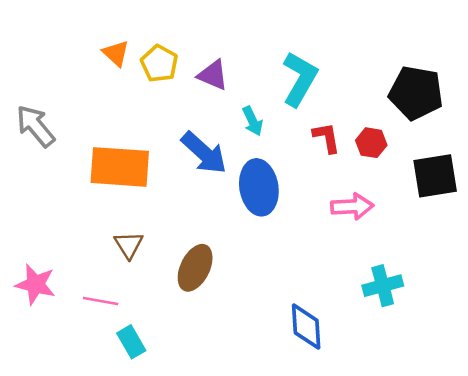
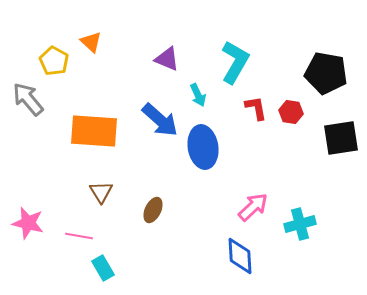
yellow pentagon: (159, 64) -> (54, 61), moved
pink arrow: (352, 207) -> (253, 207), moved, turned -40
brown ellipse: (195, 268) -> (153, 210), size x0.7

